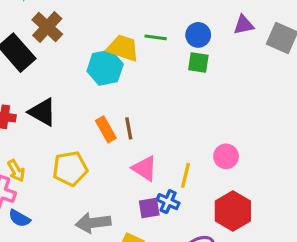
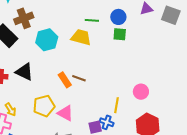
brown cross: (47, 27) -> (24, 18), turned 30
yellow trapezoid: (123, 48) -> (81, 37), moved
cyan hexagon: (105, 68) -> (47, 40), moved
brown line: (129, 128) -> (79, 78), turned -56
pink triangle: (145, 168) -> (65, 113), moved

